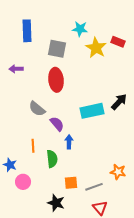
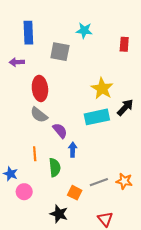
red rectangle: (118, 42) -> (124, 44), turned 72
yellow star: (96, 48) -> (102, 88), moved
purple arrow: (16, 69) -> (17, 62), moved
red ellipse: (56, 80) -> (40, 88), moved
orange square: (71, 183) -> (75, 193), turned 32
gray line: (94, 187) -> (99, 182), moved

